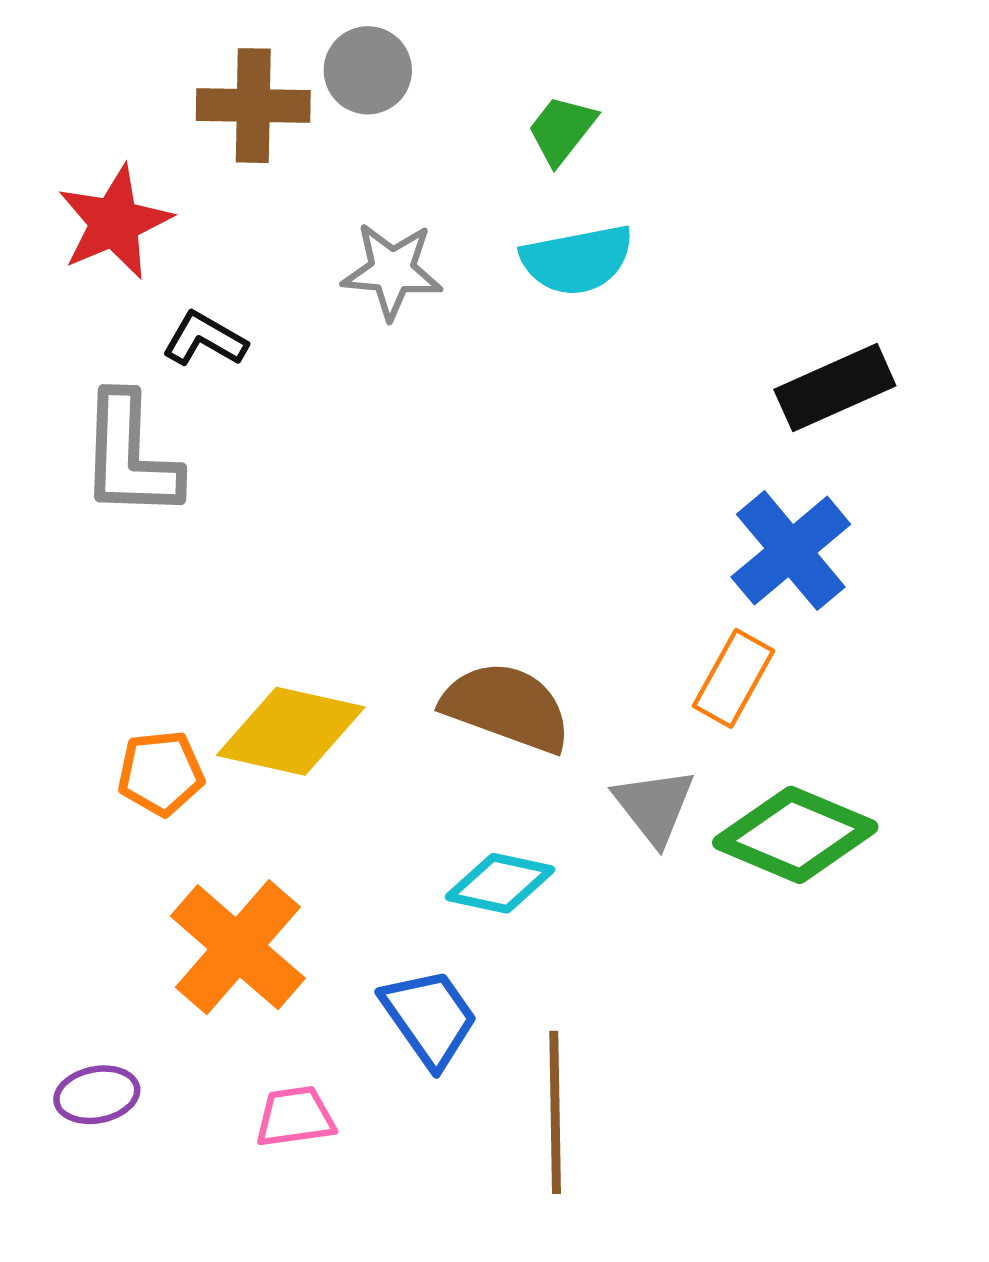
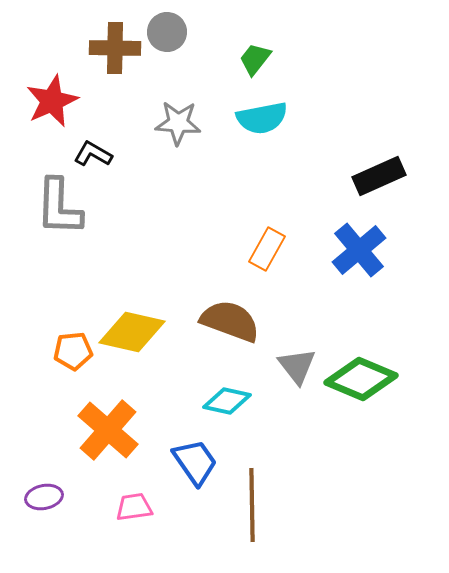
orange rectangle: (734, 678) -> (267, 249), moved

